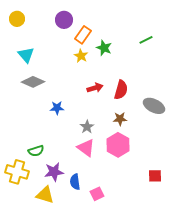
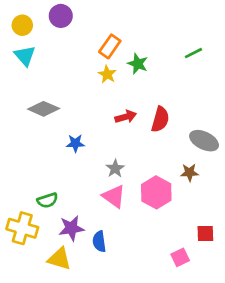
purple circle: (64, 20) -> (61, 16), moved
cyan triangle: (26, 55) -> (25, 56), moved
brown star: (120, 119) -> (189, 172), moved
pink square: (97, 194) -> (180, 257), moved

